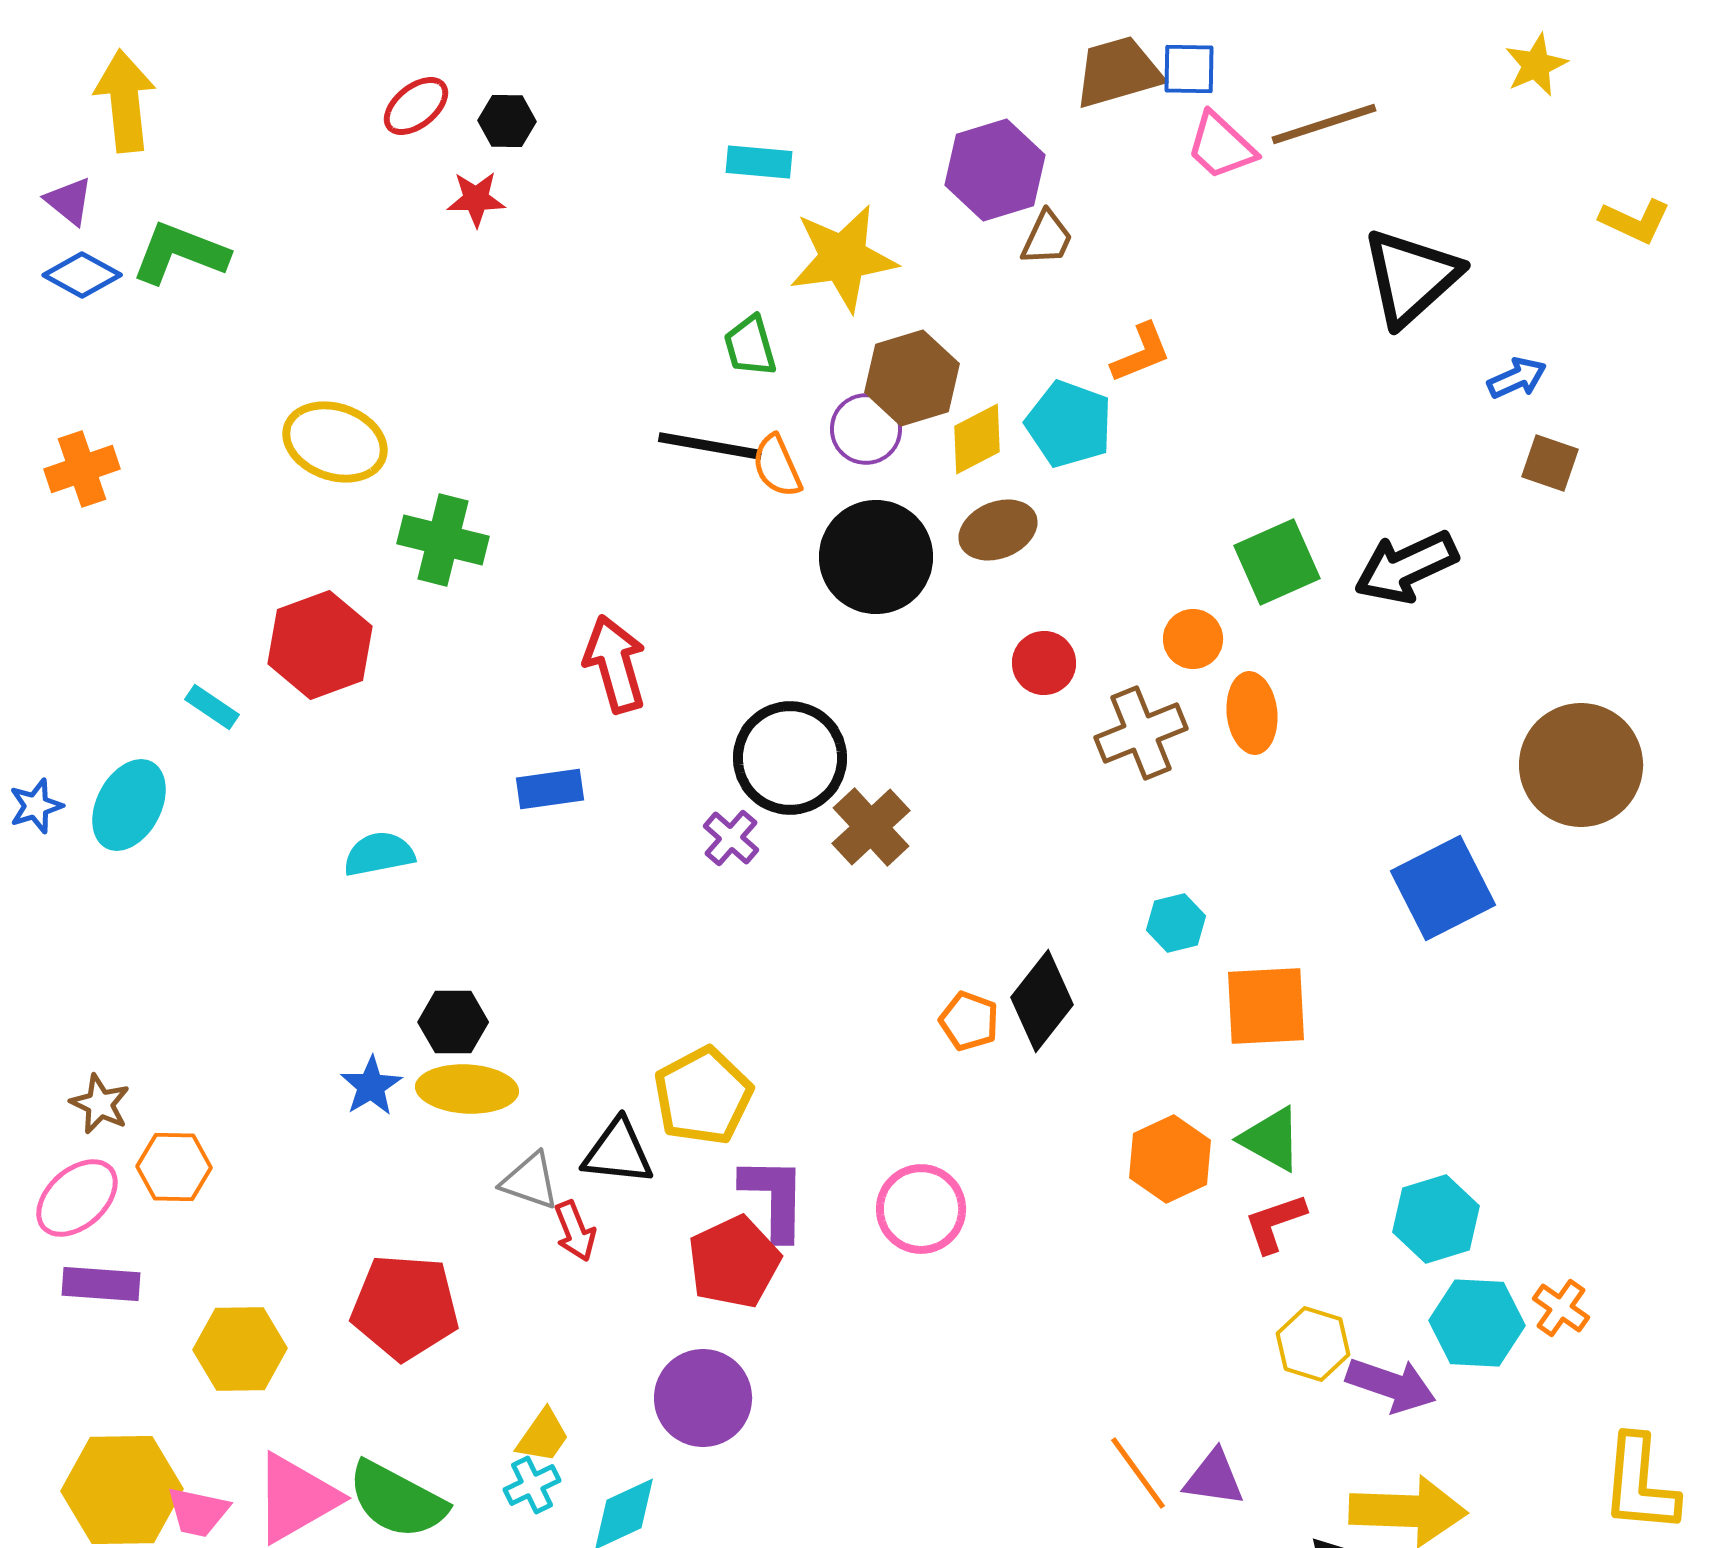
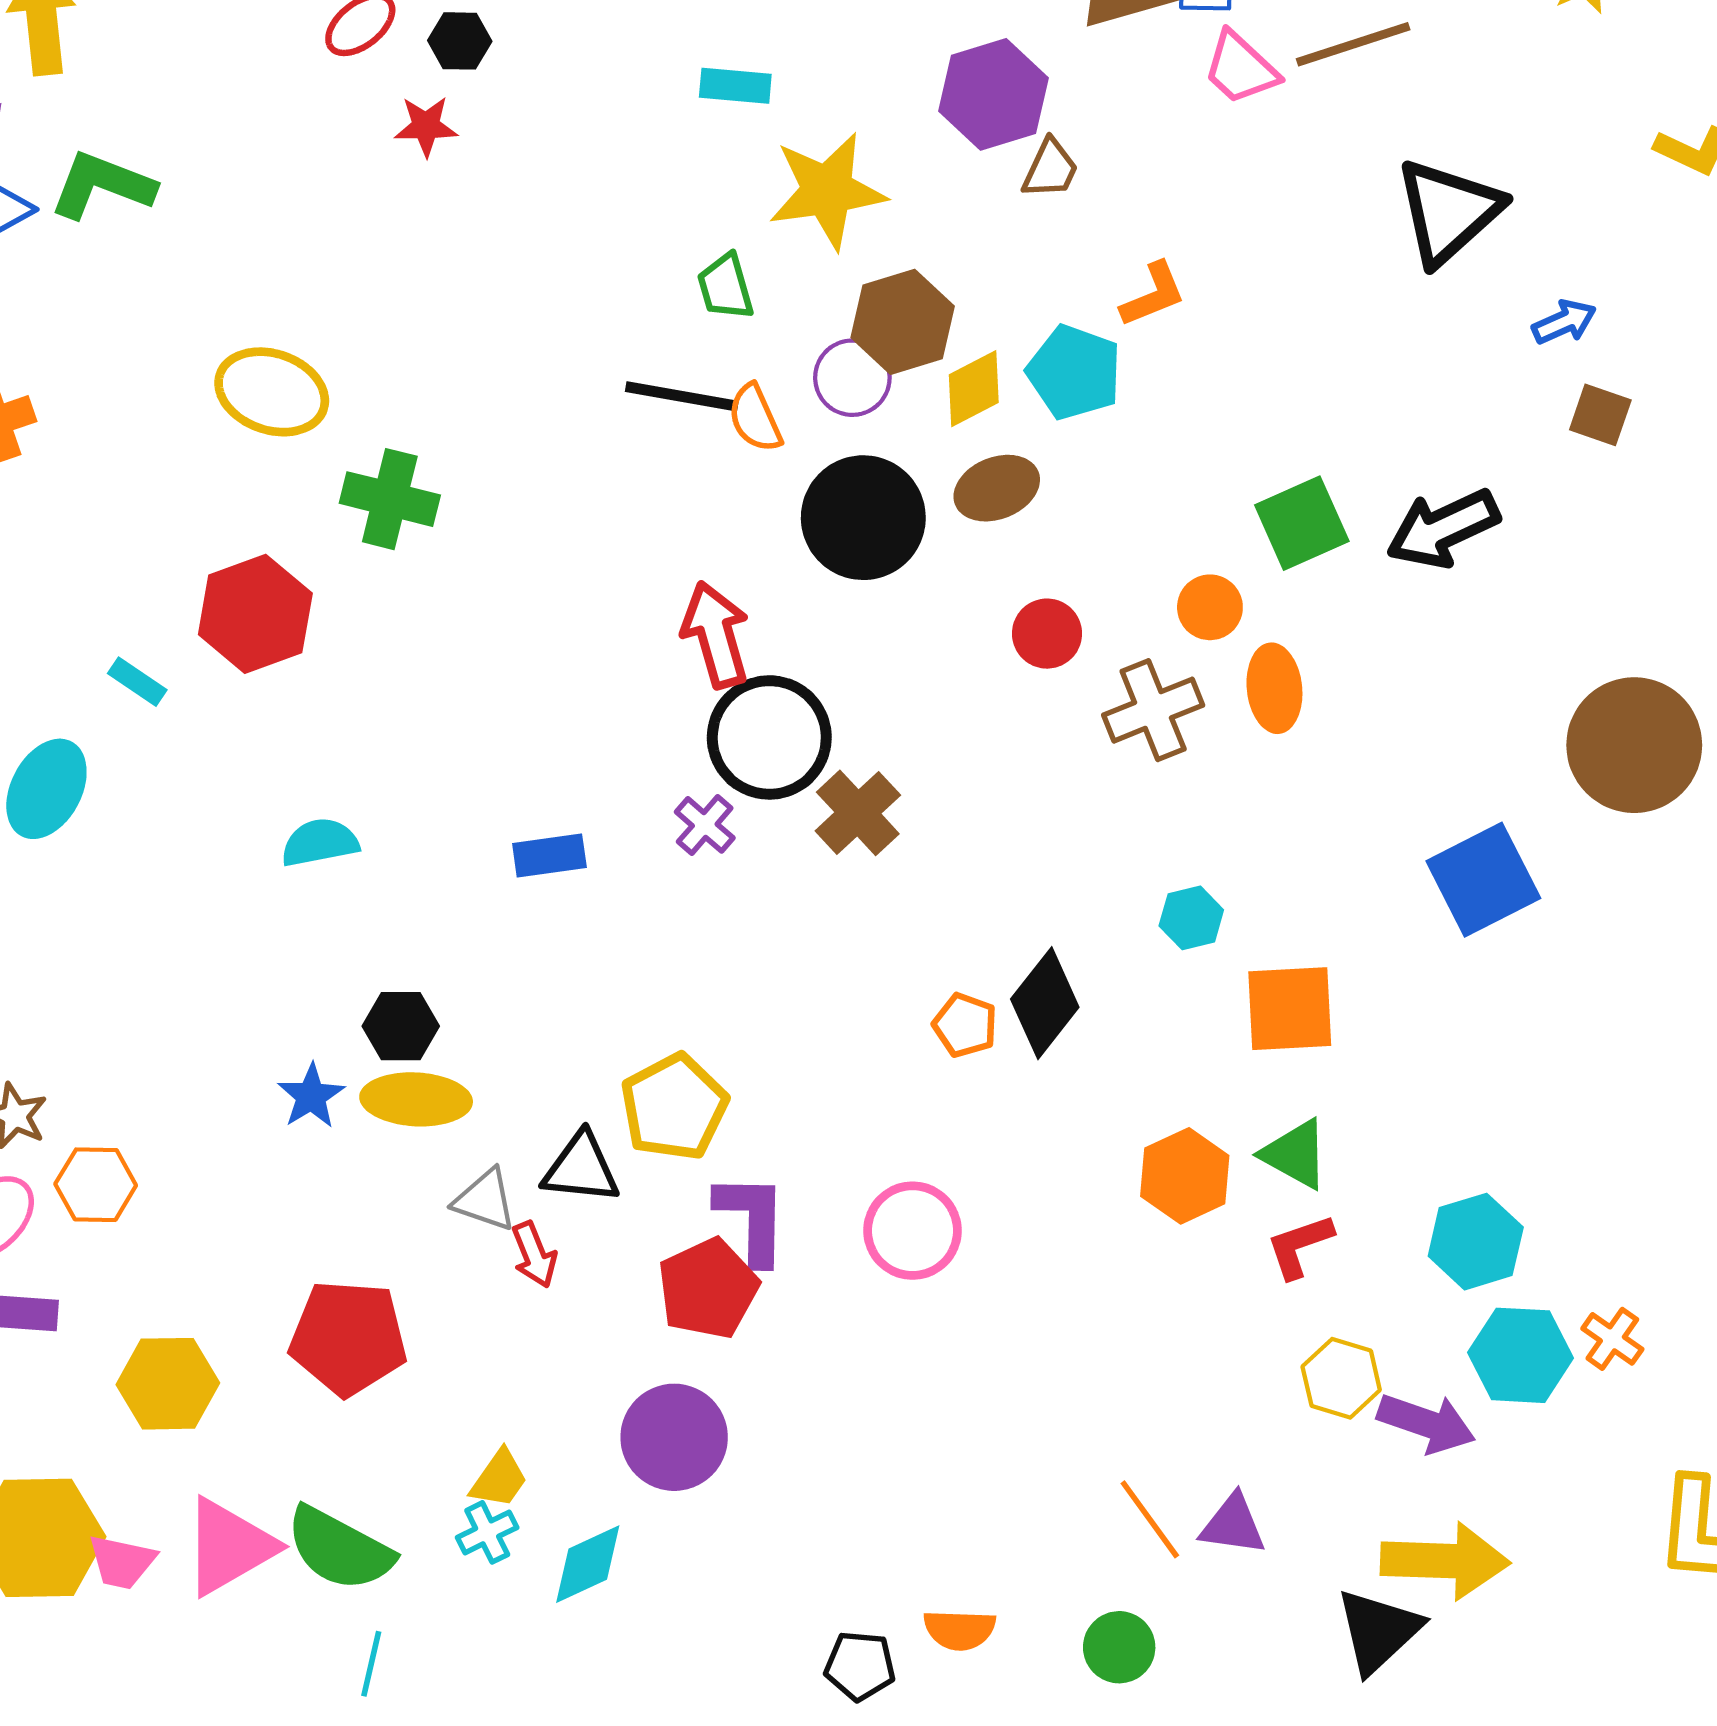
red arrow: (615, 664) -> (716, 635), moved
blue rectangle: (550, 789) -> (549, 856), moved

